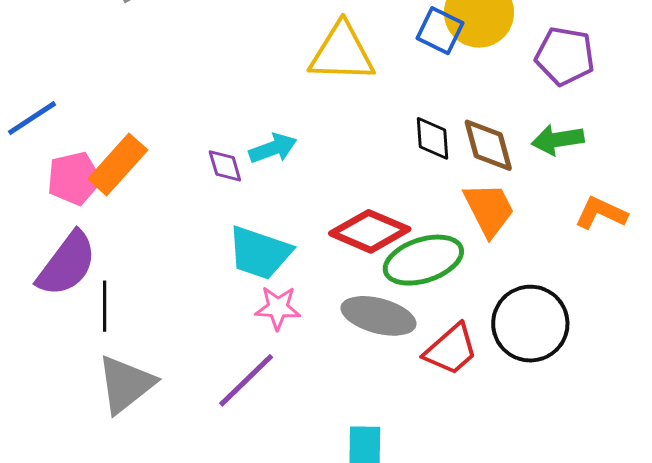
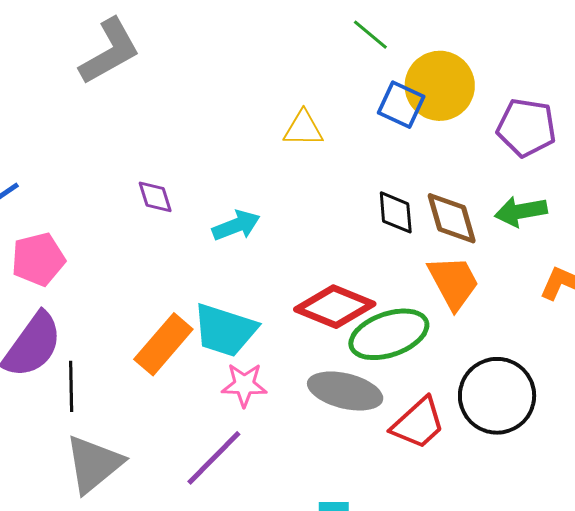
yellow triangle: (342, 53) -> (303, 129), size x0.6
orange rectangle: (118, 164) -> (163, 344), moved
purple diamond: (225, 166) -> (155, 197), moved

